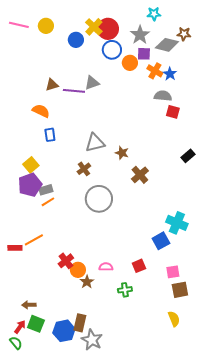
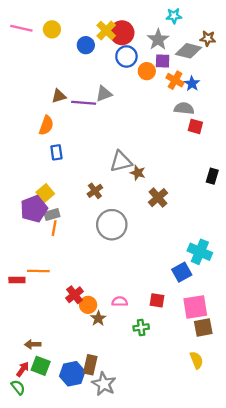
orange semicircle: (41, 111) -> (46, 125), turned 84
gray triangle: (95, 143) -> (121, 161), moved
black rectangle: (188, 156) -> (212, 176), turned -32
yellow square: (31, 165) -> (45, 193), moved
orange line: (48, 202) -> (54, 228), turned -48
orange line: (34, 240) -> (38, 271), turned 30
red square: (139, 266) -> (157, 300), turned 32
pink square: (173, 272) -> (195, 307), size x1.6

